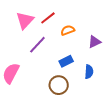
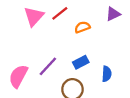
purple triangle: (94, 42) -> (113, 14), moved
purple line: (37, 45) -> (48, 66), moved

